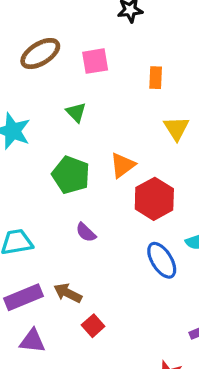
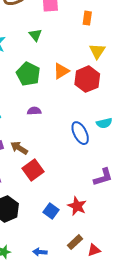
red hexagon: (154, 199) -> (87, 79), moved
purple semicircle: (86, 232) -> (34, 111), turned 128
red square: (93, 326) -> (33, 170), size x1.5

